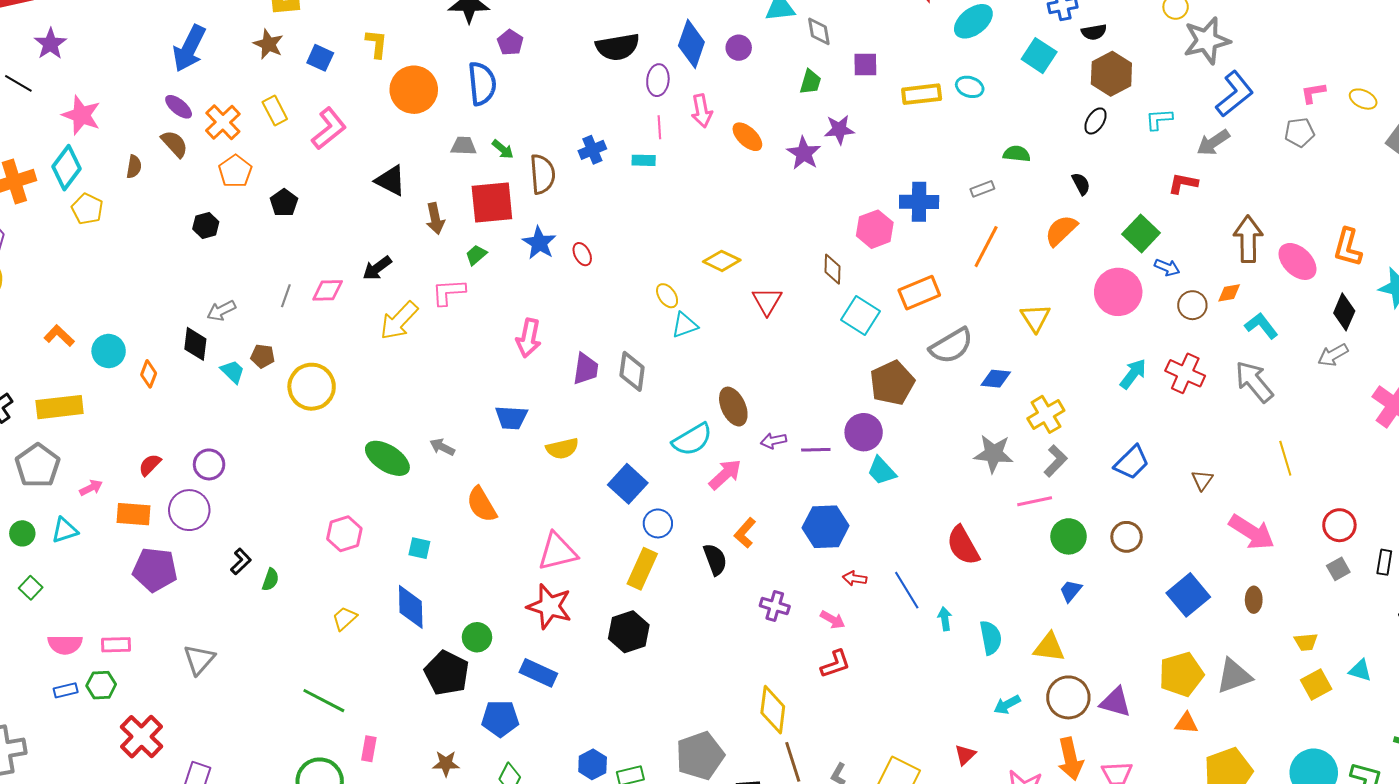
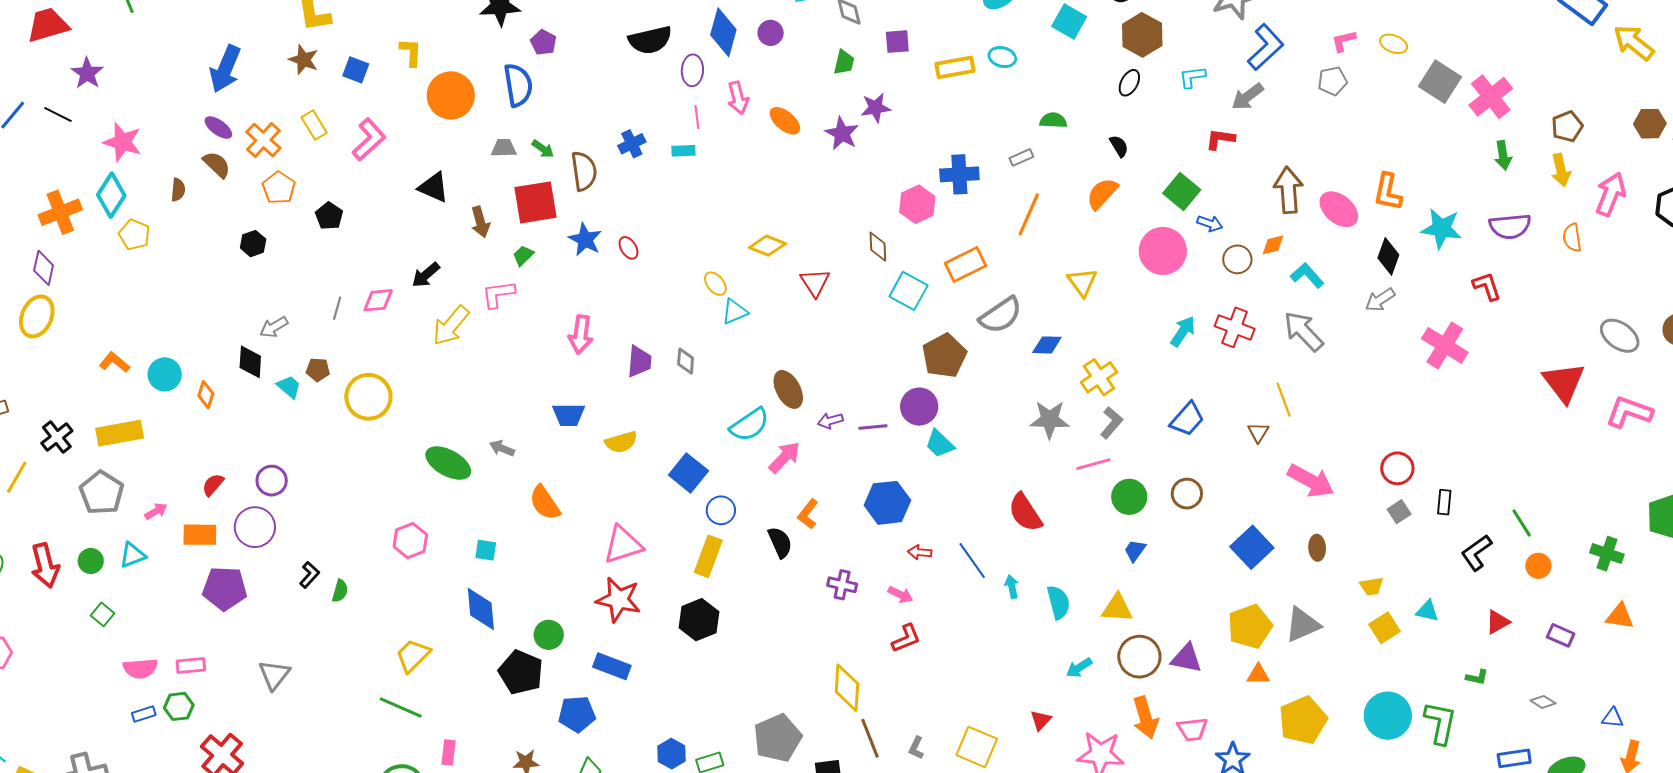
gray diamond: (632, 371) -> (686, 361), size x0.7
yellow line: (1285, 458) -> (1284, 400), moved
yellow trapezoid: (345, 618) -> (413, 655), moved, size x1.4

